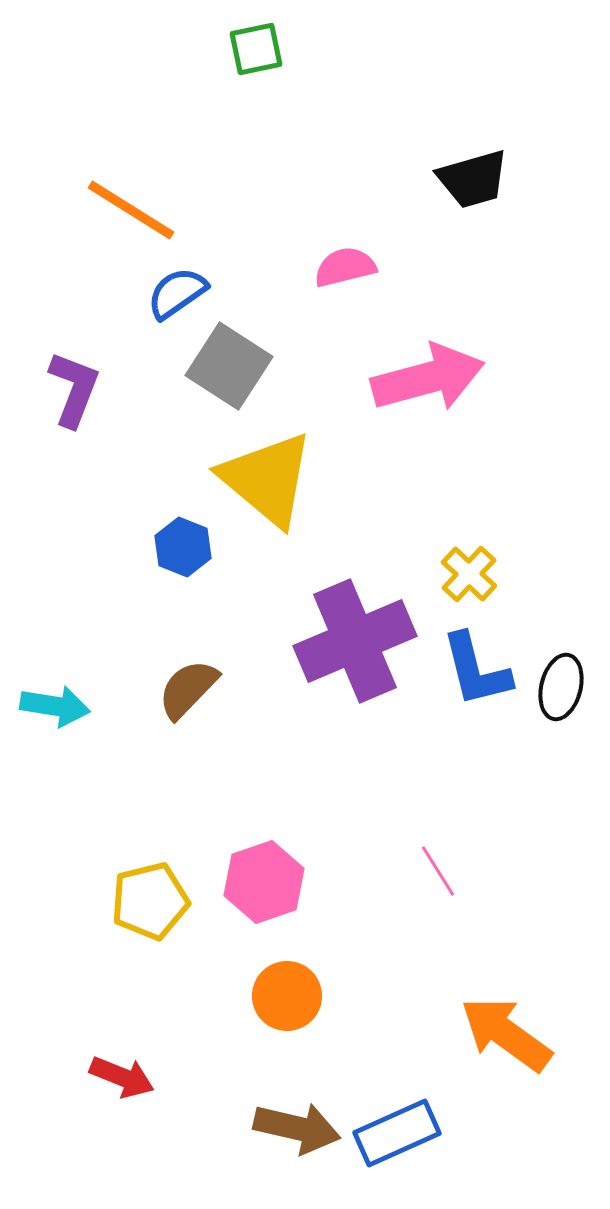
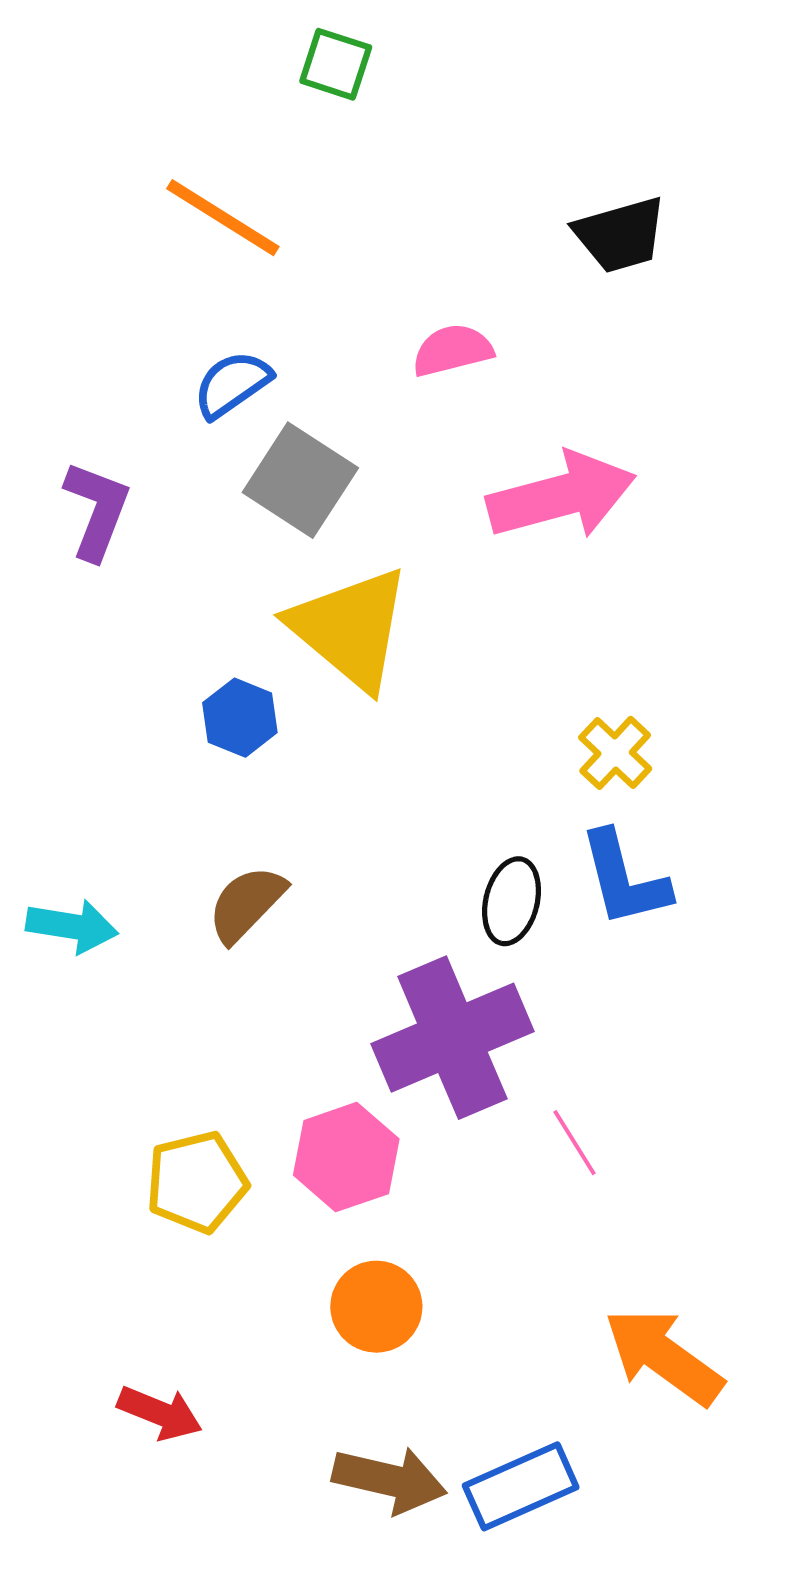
green square: (256, 49) -> (336, 64), turned 30
orange line: (131, 210) -> (223, 218), moved
purple cross: (355, 641) -> (452, 1038), moved
black ellipse: (561, 687) -> (512, 901), moved

